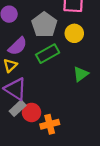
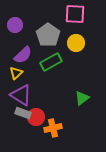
green triangle: (81, 74) -> (82, 98), moved
gray rectangle: (18, 108) -> (23, 113), turned 63

